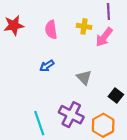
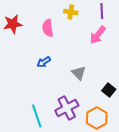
yellow cross: (84, 26) -> (71, 12), moved
purple cross: (71, 115) -> (67, 108), turned 35

